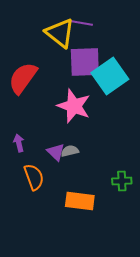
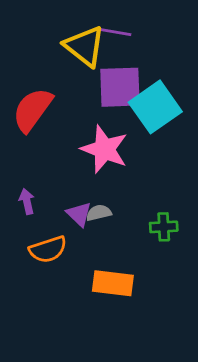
orange semicircle: (34, 177) -> (48, 249), turned 92
green cross: (122, 181) -> (164, 227), moved

